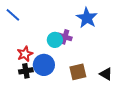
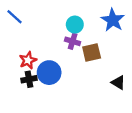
blue star: (87, 18) -> (113, 20), moved
cyan circle: (55, 40) -> (75, 25), moved
brown square: (78, 72) -> (92, 52), moved

